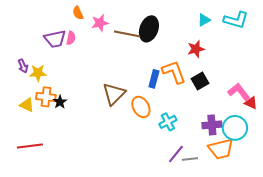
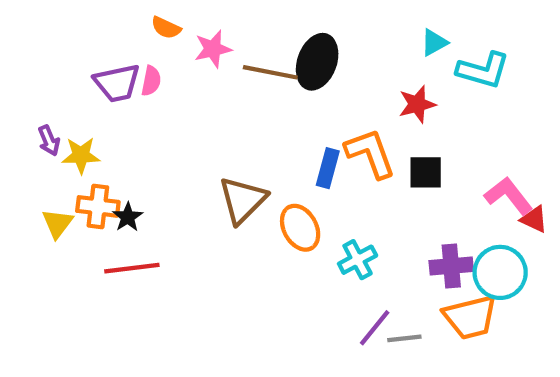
orange semicircle: (78, 13) -> (166, 28), turned -40
cyan L-shape: (236, 20) -> (483, 70), moved
black square: (200, 81) -> (426, 172), turned 30
yellow triangle: (27, 105) -> (57, 223), turned 42
red line: (30, 146) -> (132, 268), moved

